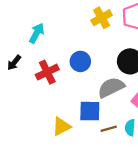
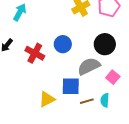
cyan arrow: (37, 33) -> (20, 12), moved
red cross: (47, 72) -> (35, 53), turned -36

